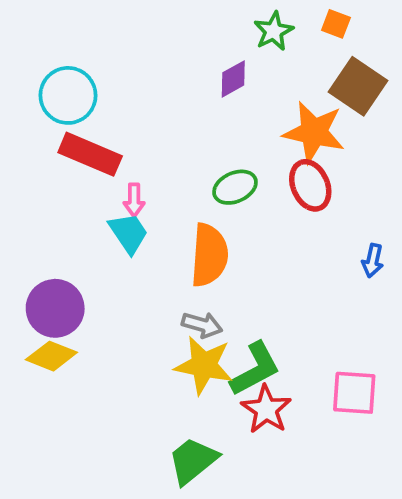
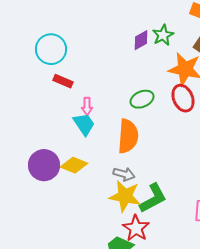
green star: (274, 31) -> (163, 35), moved
red rectangle: (90, 154) -> (63, 81), size x0.6
yellow diamond: (51, 356) -> (74, 165), moved
red star: (266, 409) -> (136, 228), moved

